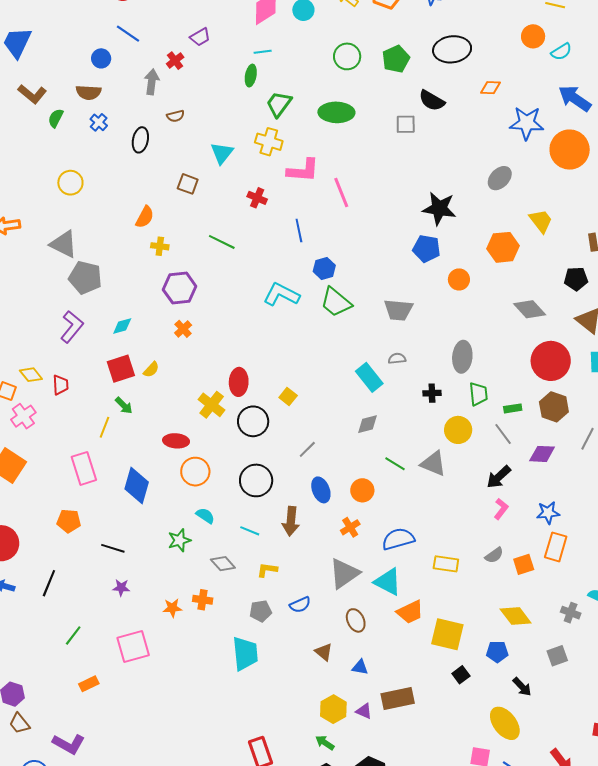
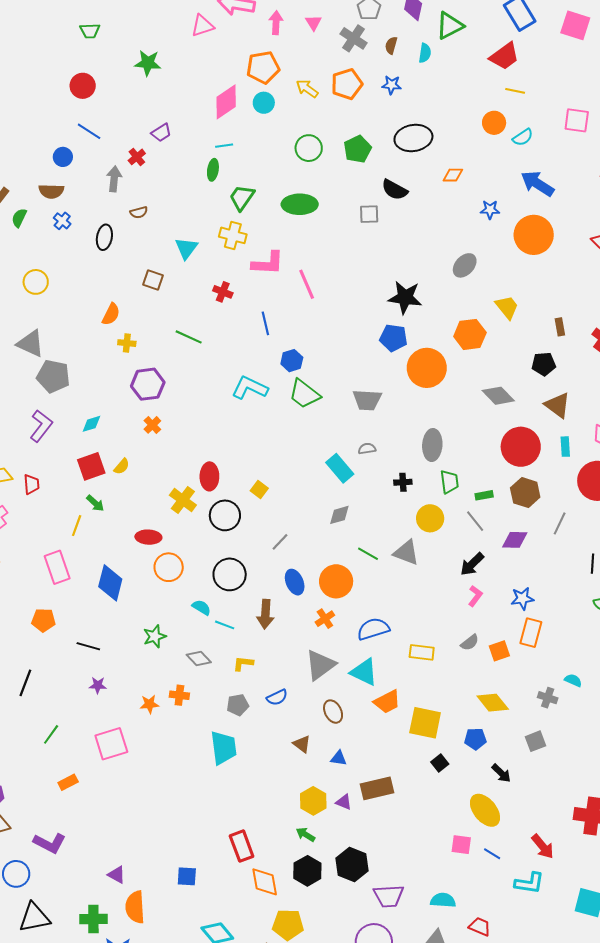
blue star: (527, 123) -> (490, 210), size x0.6
orange circle: (459, 279) -> (427, 368), size x1.8
orange circle: (362, 490) -> (336, 581), size x1.4
cyan semicircle: (205, 516) -> (202, 607), moved

